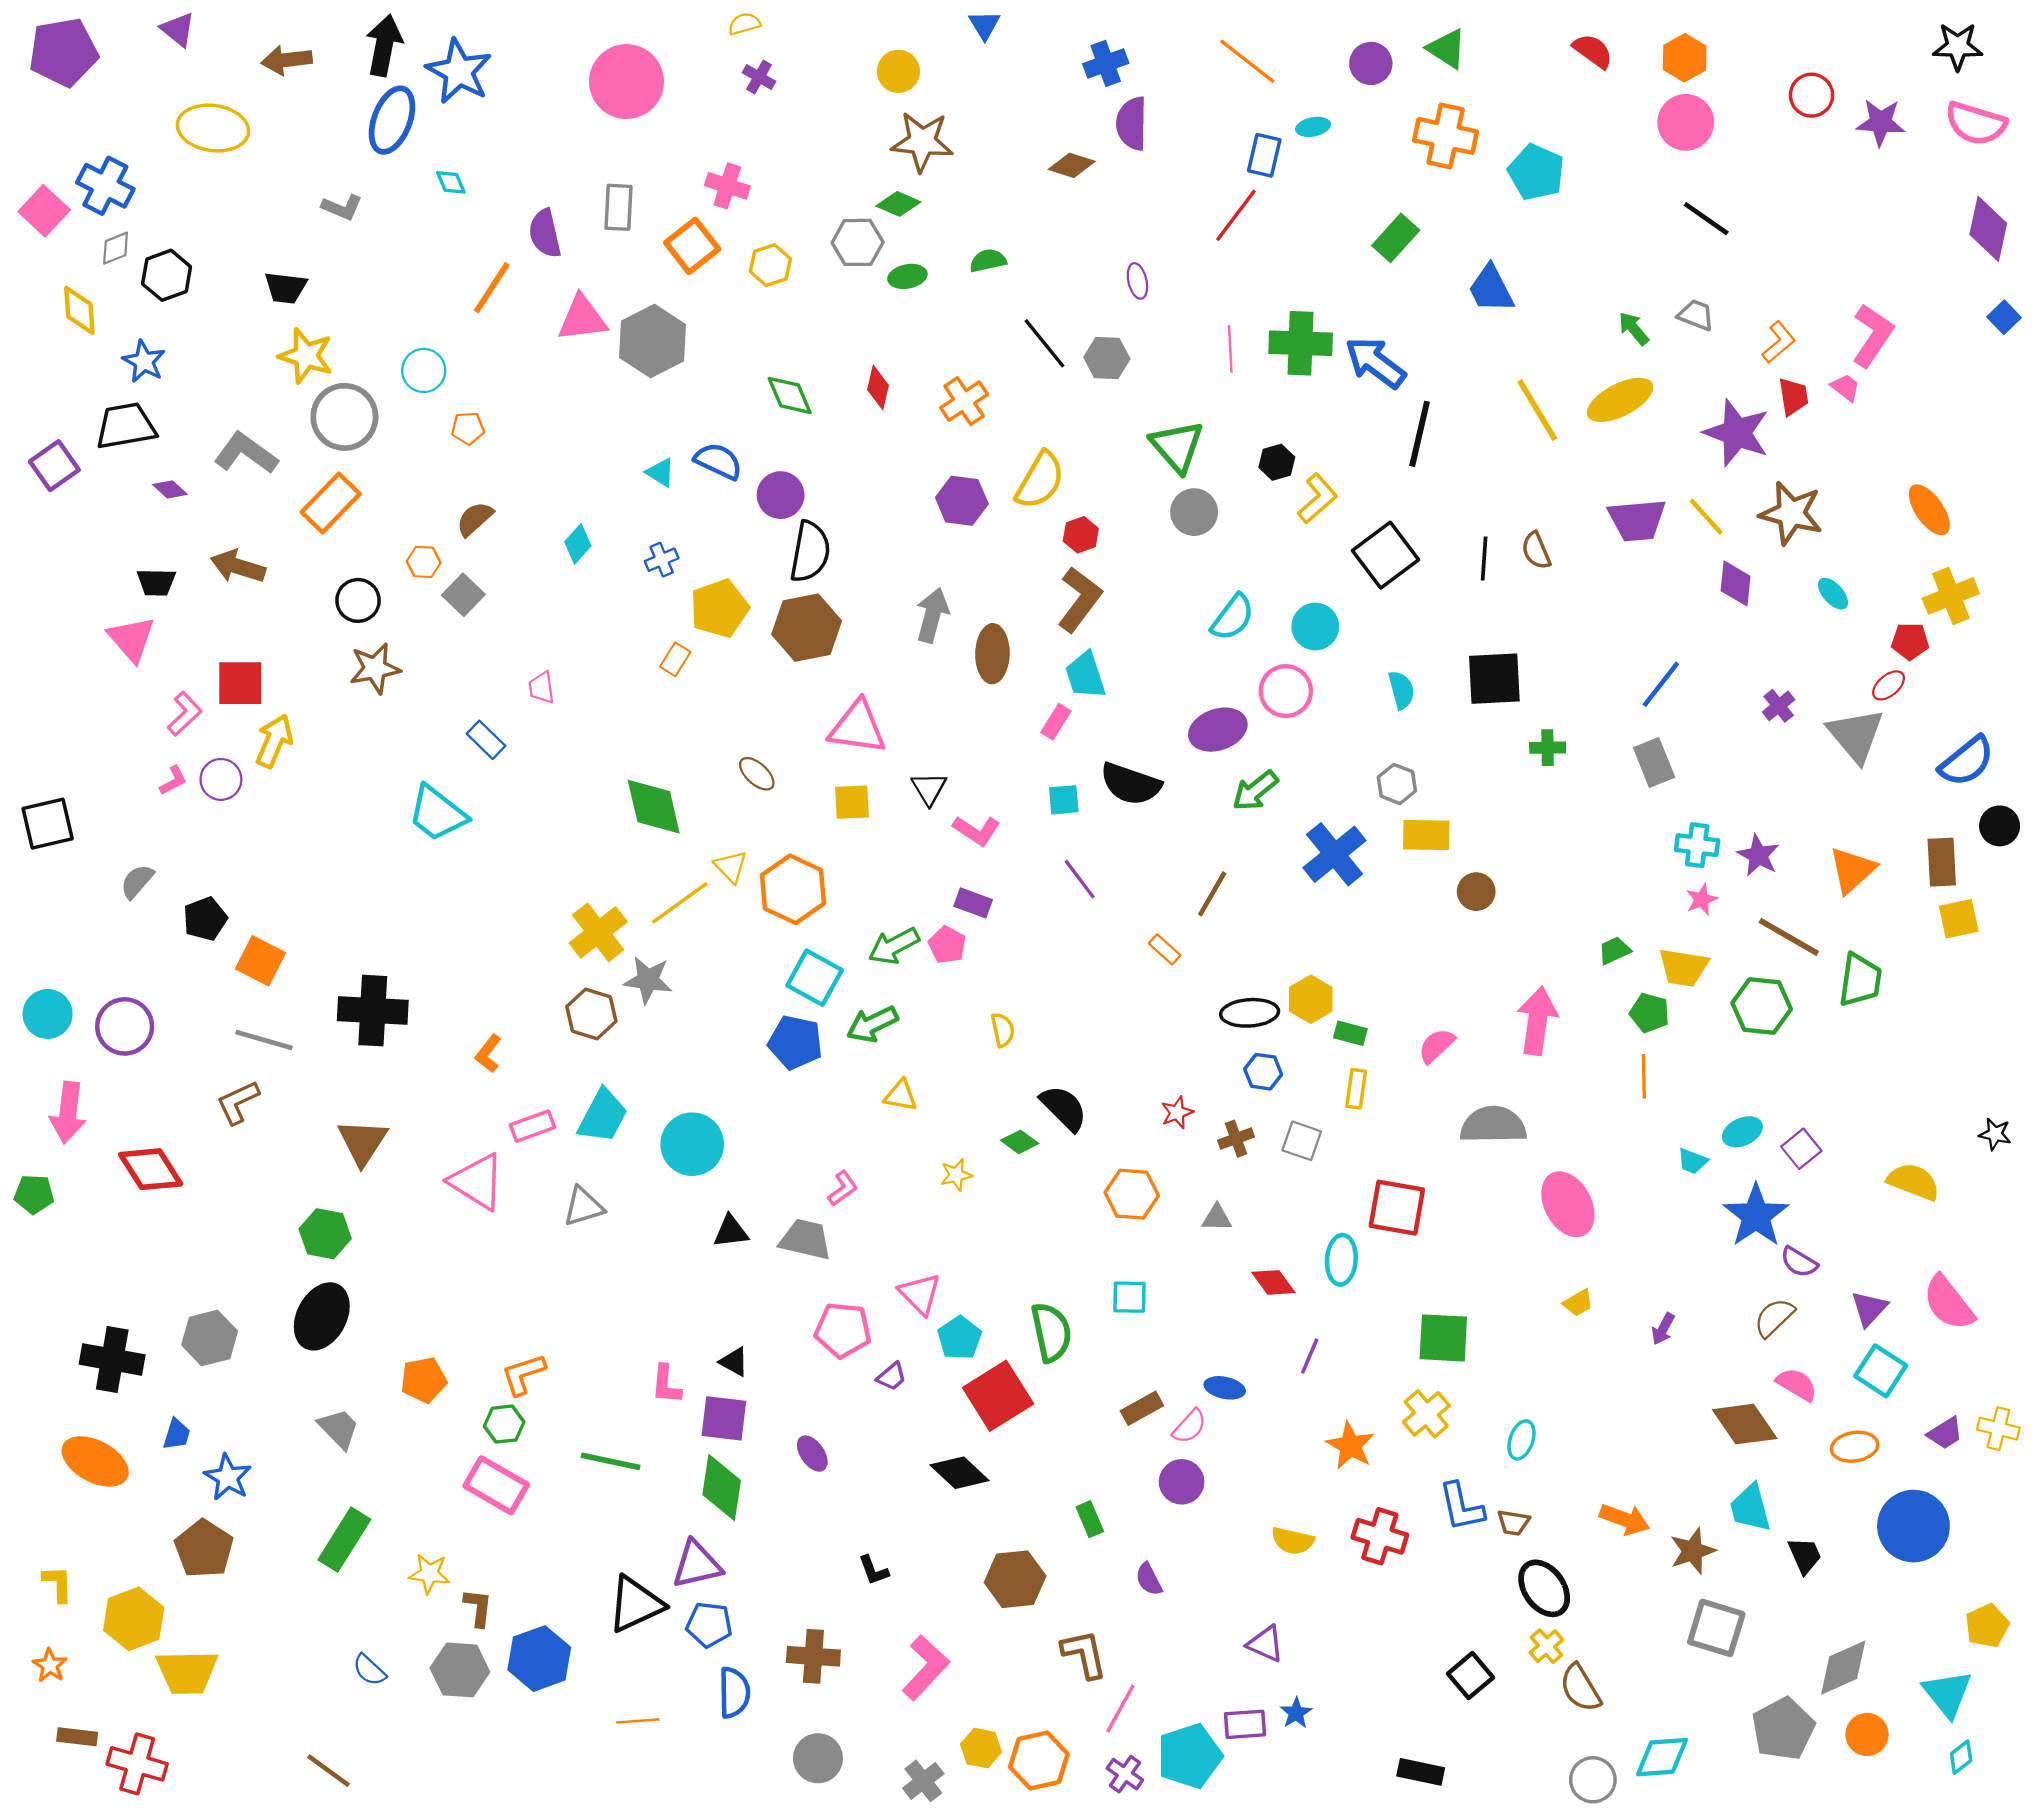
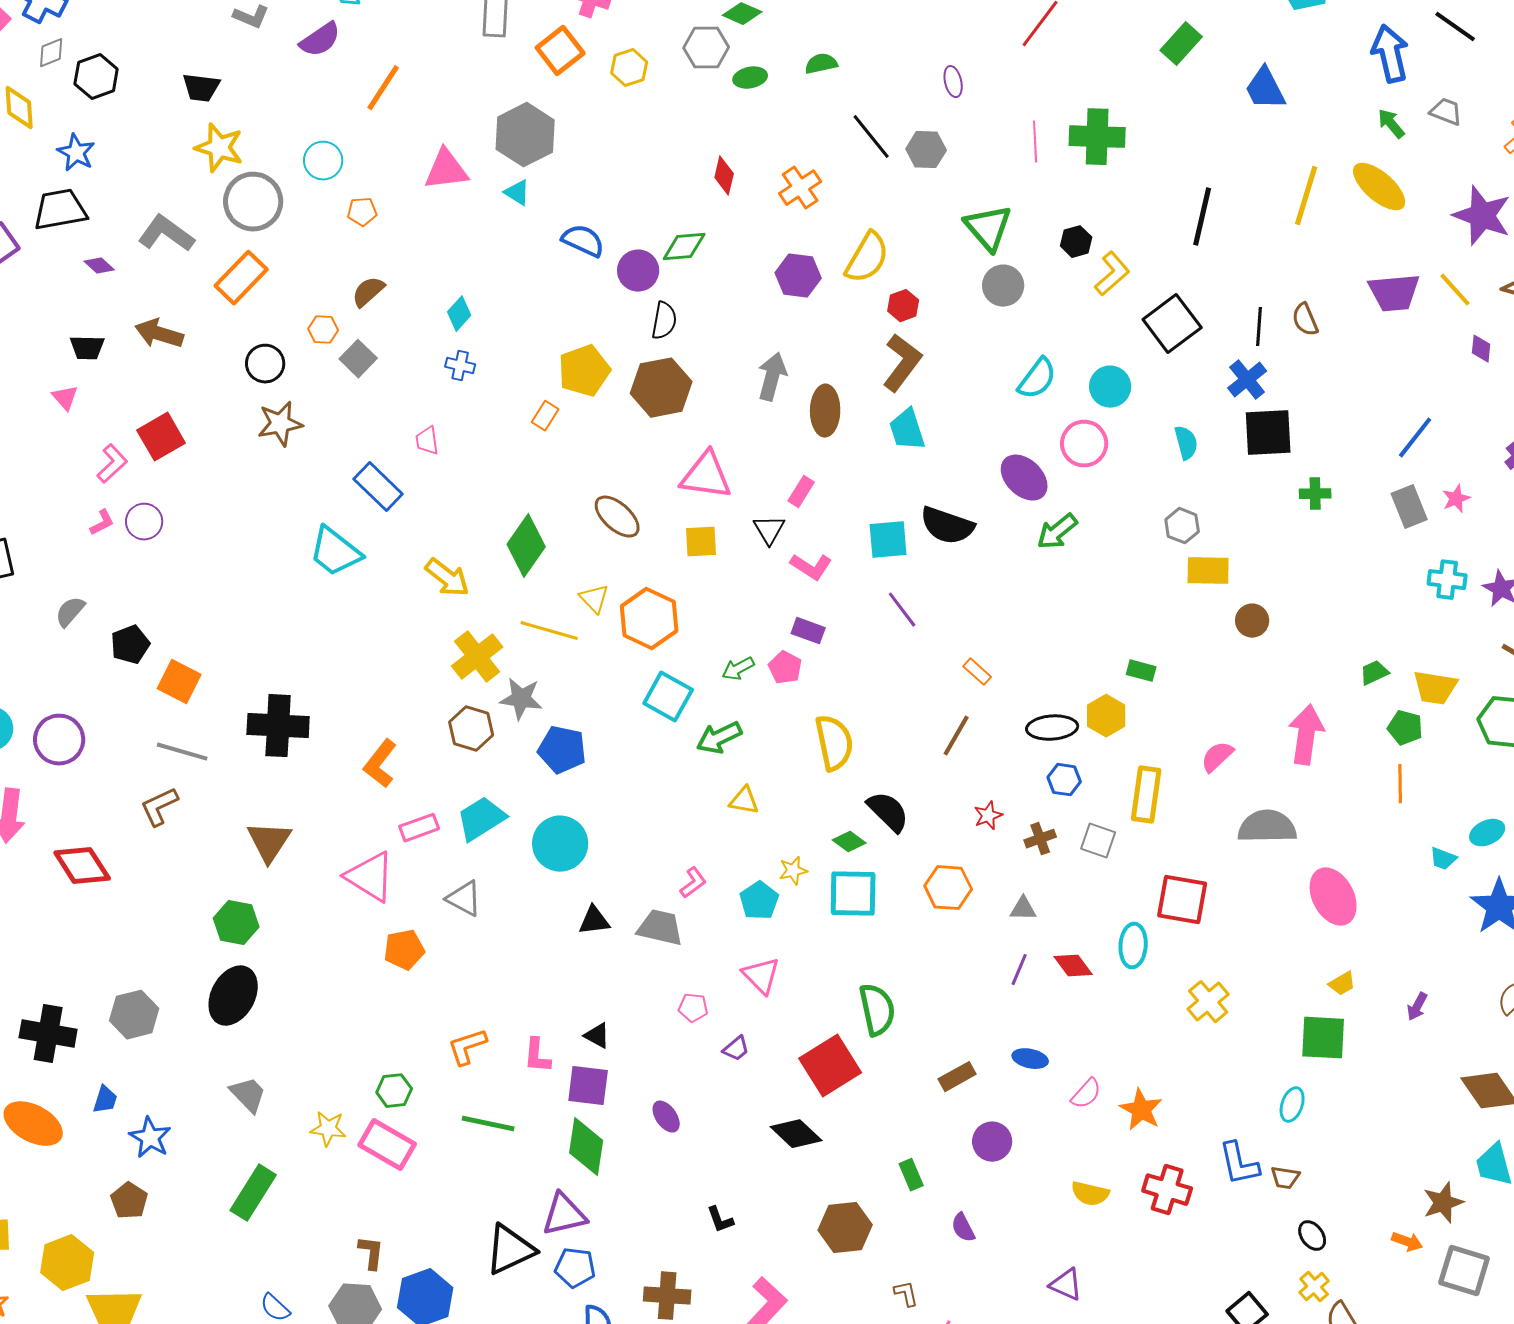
purple semicircle: (545, 233) -> (320, 40), moved, turned -111
pink triangle: (582, 318) -> (446, 170), moved
blue arrow: (1375, 363) -> (1390, 54), moved, turned 40
green diamond: (790, 395) -> (684, 247), moved, turned -72
yellow ellipse: (1620, 400) -> (1379, 187), turned 68
yellow line: (1537, 410) -> (1306, 196), turned 48
cyan triangle: (660, 472) -> (517, 193), moved
black semicircle: (810, 552) -> (664, 321), size x0.7
blue cross: (662, 560) -> (460, 366), moved, turned 36
purple diamond: (1736, 583) -> (1481, 349), size x0.7
pink triangle: (131, 639) -> (65, 398), size x0.6
red square: (240, 683) -> (161, 437), turned -30
pink rectangle: (1056, 722) -> (801, 492), moved
purple ellipse: (1218, 730) -> (1024, 478), turned 63
blue rectangle: (486, 740) -> (378, 487), size x1.4
yellow arrow: (274, 741) -> (447, 578), moved, turned 105
brown ellipse: (757, 774) -> (617, 517), size x1.4
cyan square: (1064, 800) -> (888, 540), size x1.4
green diamond: (654, 807) -> (526, 546), turned 48
blue cross: (1335, 854) -> (1247, 380), moved, size x0.7
brown line: (1212, 894) -> (956, 736), moved
pink star: (1702, 900) -> (1456, 499), moved
yellow line: (680, 903) -> (549, 631), turned 52
green arrow: (894, 946) -> (738, 669), size x0.7
yellow semicircle: (1003, 1030) -> (834, 743), size x1.8
green rectangle: (1350, 1033) -> (1141, 671), moved
blue pentagon: (795, 1042) -> (562, 750), moved
orange L-shape: (488, 1054) -> (380, 764), size x1.4
yellow rectangle: (1356, 1089) -> (1146, 795), size x1.6
cyan trapezoid: (603, 1116) -> (481, 819), turned -150
gray triangle: (583, 1207) -> (464, 899), turned 45
cyan square: (1130, 1297) -> (853, 894), moved, size x1.6
pink pentagon: (843, 1330) -> (693, 1008), size x0.6
cyan pentagon: (960, 1338) -> (759, 901), moved
green square: (1443, 1338) -> (1323, 1038), moved
purple line: (1310, 1356) -> (1019, 970), moved
orange L-shape: (523, 1374) -> (467, 1047), moved
orange pentagon: (424, 1380) -> (404, 950), moved
yellow cross: (1426, 1414) -> (1208, 1002), moved
pink semicircle: (1190, 1426) -> (1086, 1094), moved
orange arrow: (1625, 1519) -> (1407, 1242), moved, size x0.7
brown pentagon: (204, 1549) -> (129, 1201), size x0.7
yellow star: (429, 1574) -> (328, 1129), moved
black ellipse: (1544, 1588) -> (1312, 1236), size x0.6
brown L-shape: (1084, 1654) -> (906, 1294), size x0.6

